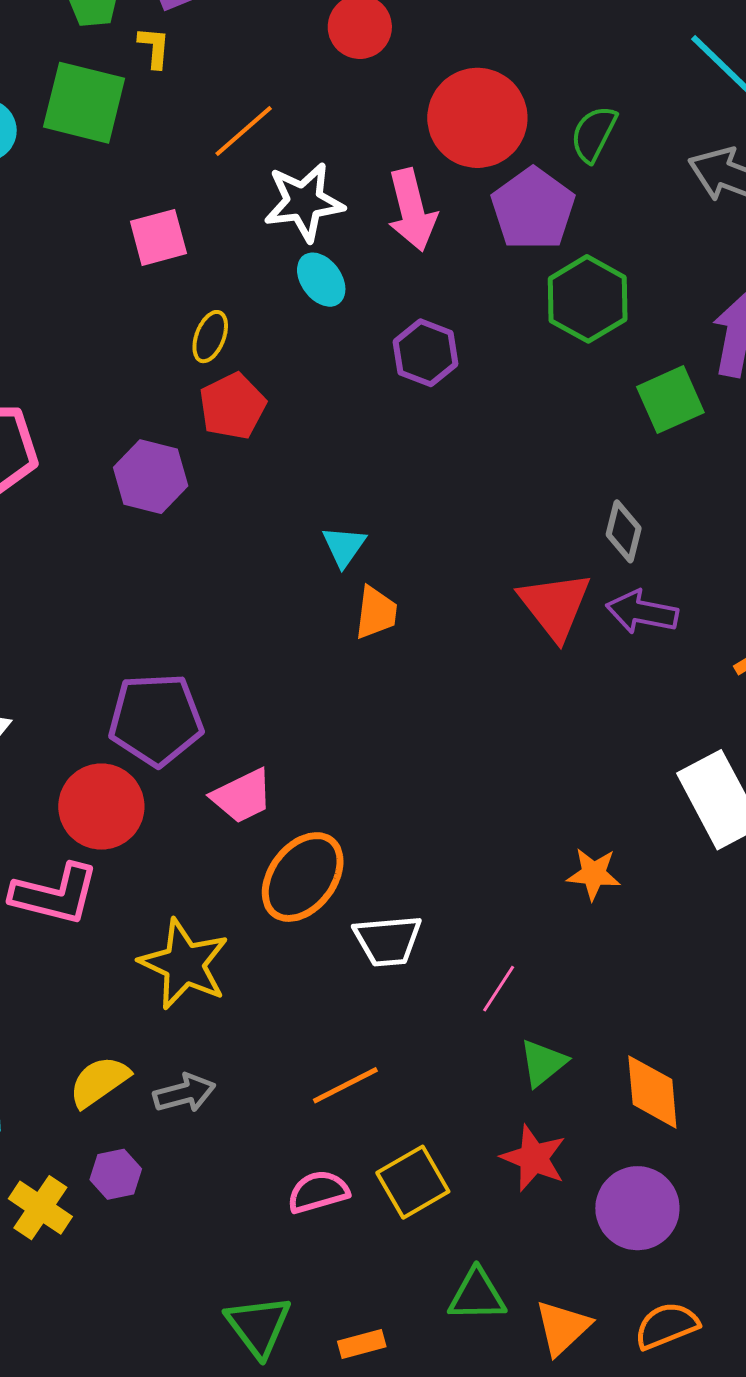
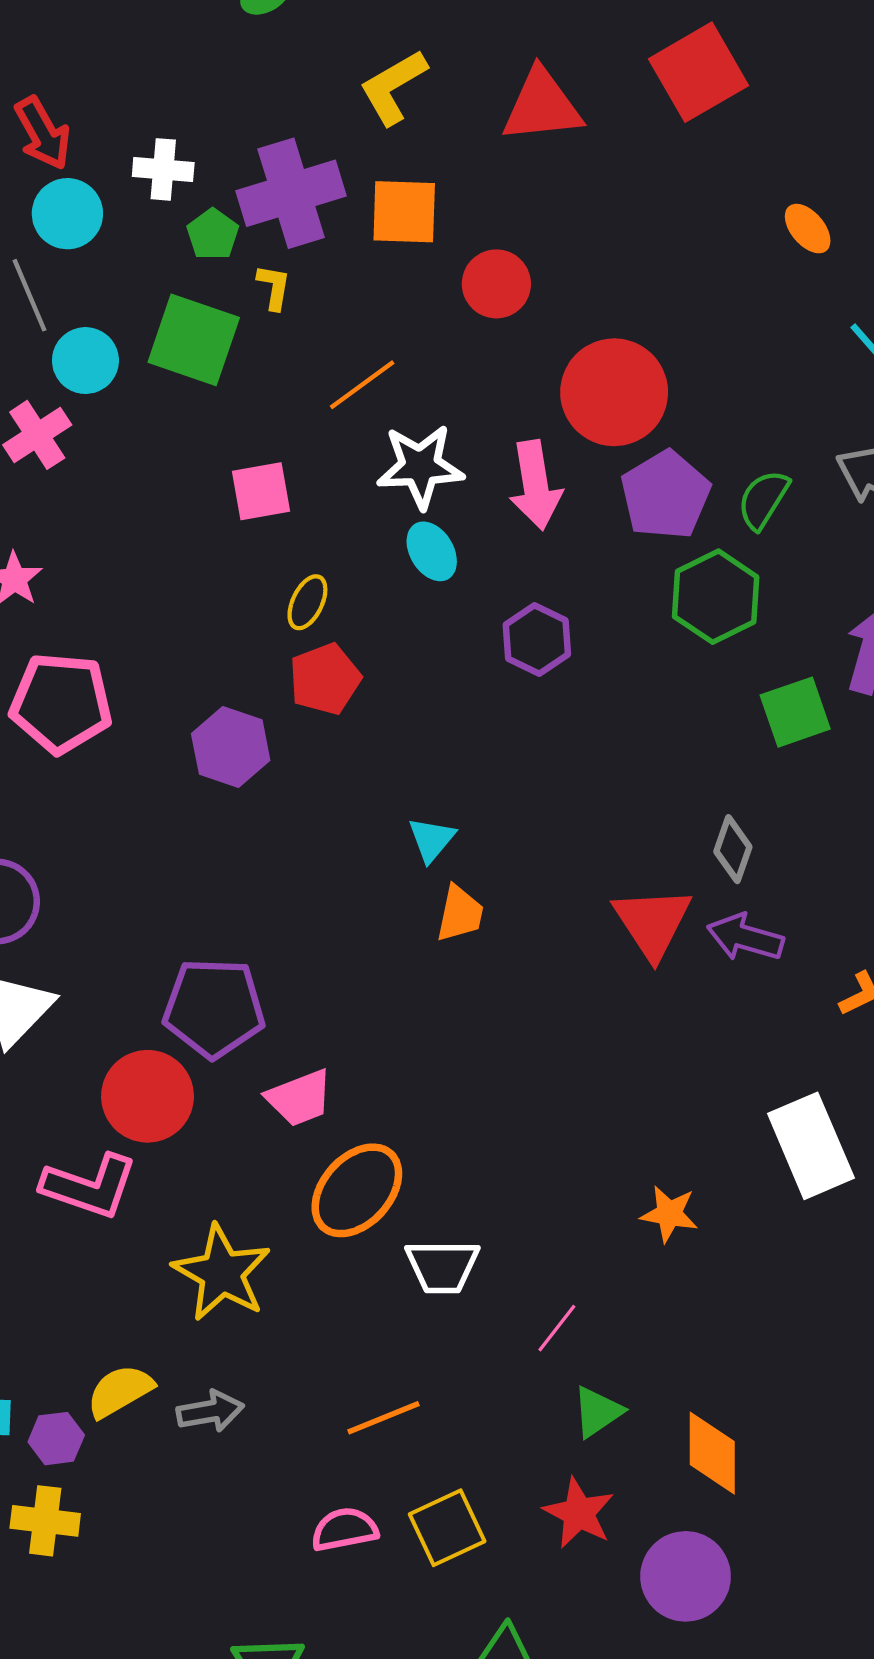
green semicircle: (594, 134) -> (763, 500), moved
purple hexagon: (116, 1174) -> (56, 1439), moved
yellow cross: (40, 1208) -> (45, 1521), turned -32

